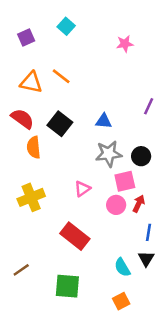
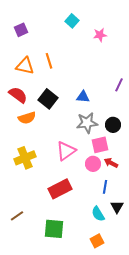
cyan square: (66, 26) -> (72, 21), moved
orange line: (61, 76) -> (49, 61), turned 35
orange semicircle: (34, 147) -> (27, 118), turned -102
pink triangle: (82, 189) -> (66, 151), size x1.5
red arrow: (139, 204) -> (111, 163), turned -88
blue line: (149, 232) -> (105, 187), moved
red rectangle: (75, 236) -> (60, 189), turned -65

